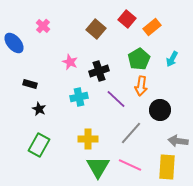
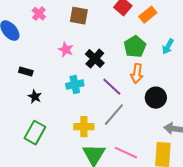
brown square: (96, 29) -> (79, 16), moved, turned -30
black cross: (99, 71) -> (95, 59), turned -30
gray line: (131, 133) -> (114, 115), moved

